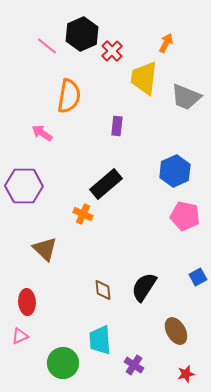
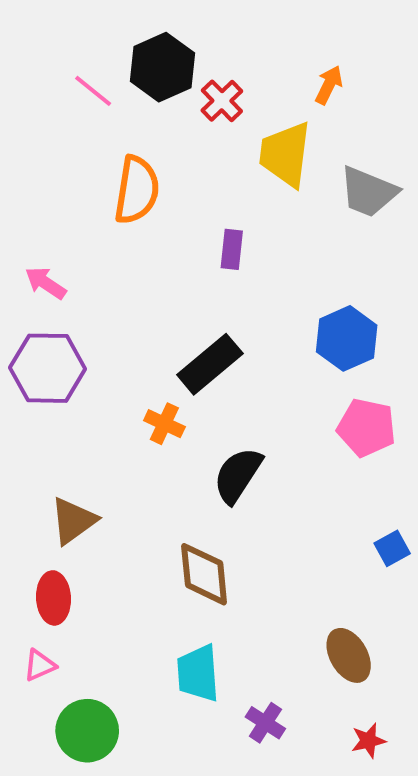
pink arrow: (42, 133) -> (46, 283), moved
brown triangle: (45, 249) -> (73, 521), moved, turned 40
black semicircle: (144, 287) -> (238, 475), moved
brown diamond: (103, 290) -> (204, 574), size x1.6
green circle: (63, 363) -> (87, 731), moved

